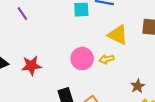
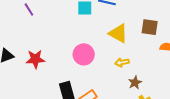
yellow arrow: (107, 59) -> (122, 62), moved

